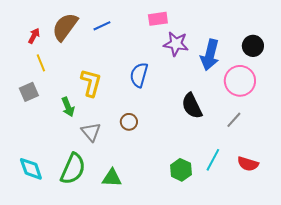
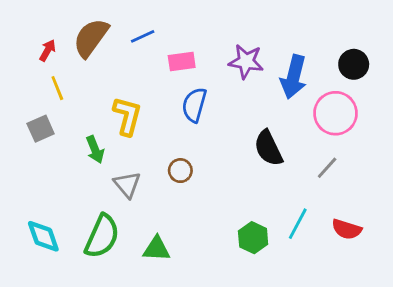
pink rectangle: (158, 19) -> (182, 62), moved

